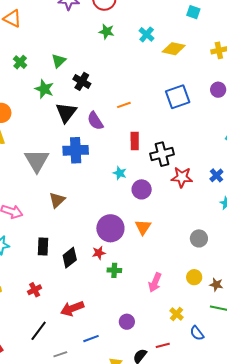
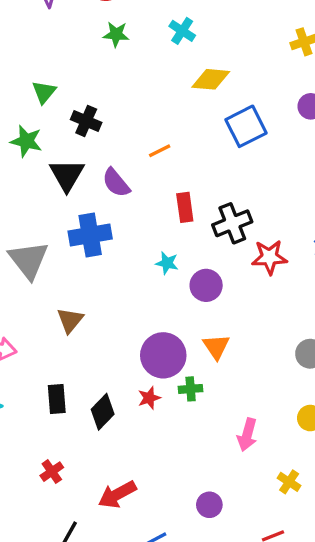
yellow diamond: (174, 49) -> (211, 79), moved
green cross: (114, 270) -> (191, 389), moved

